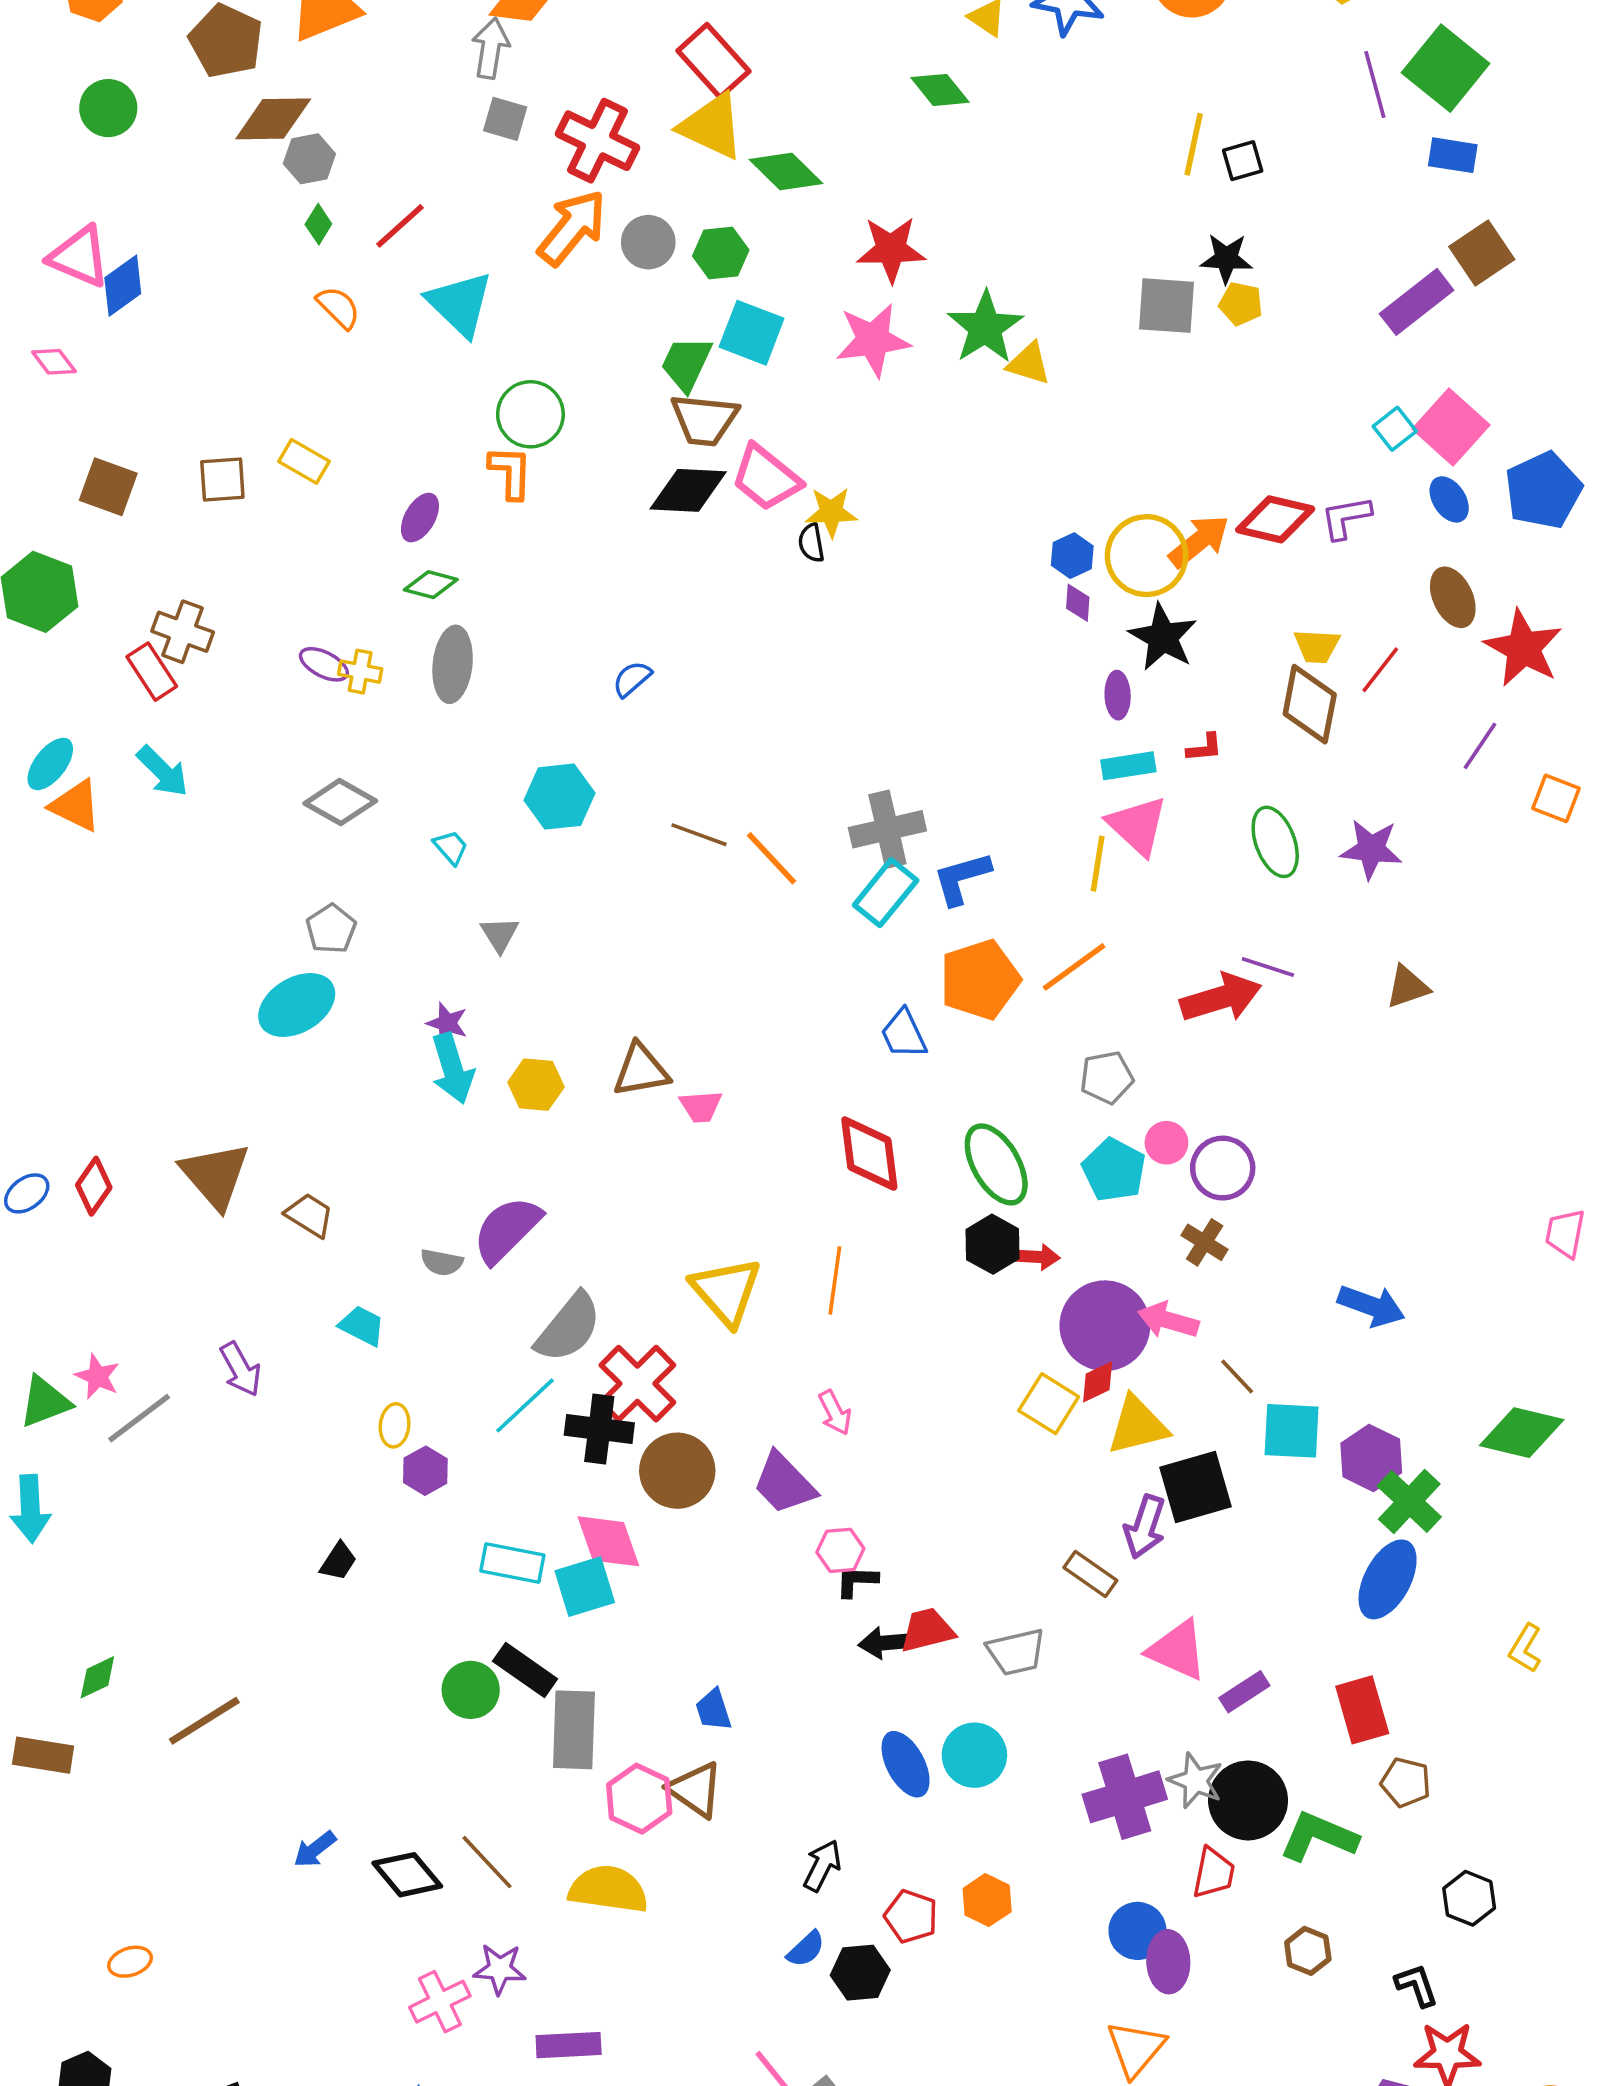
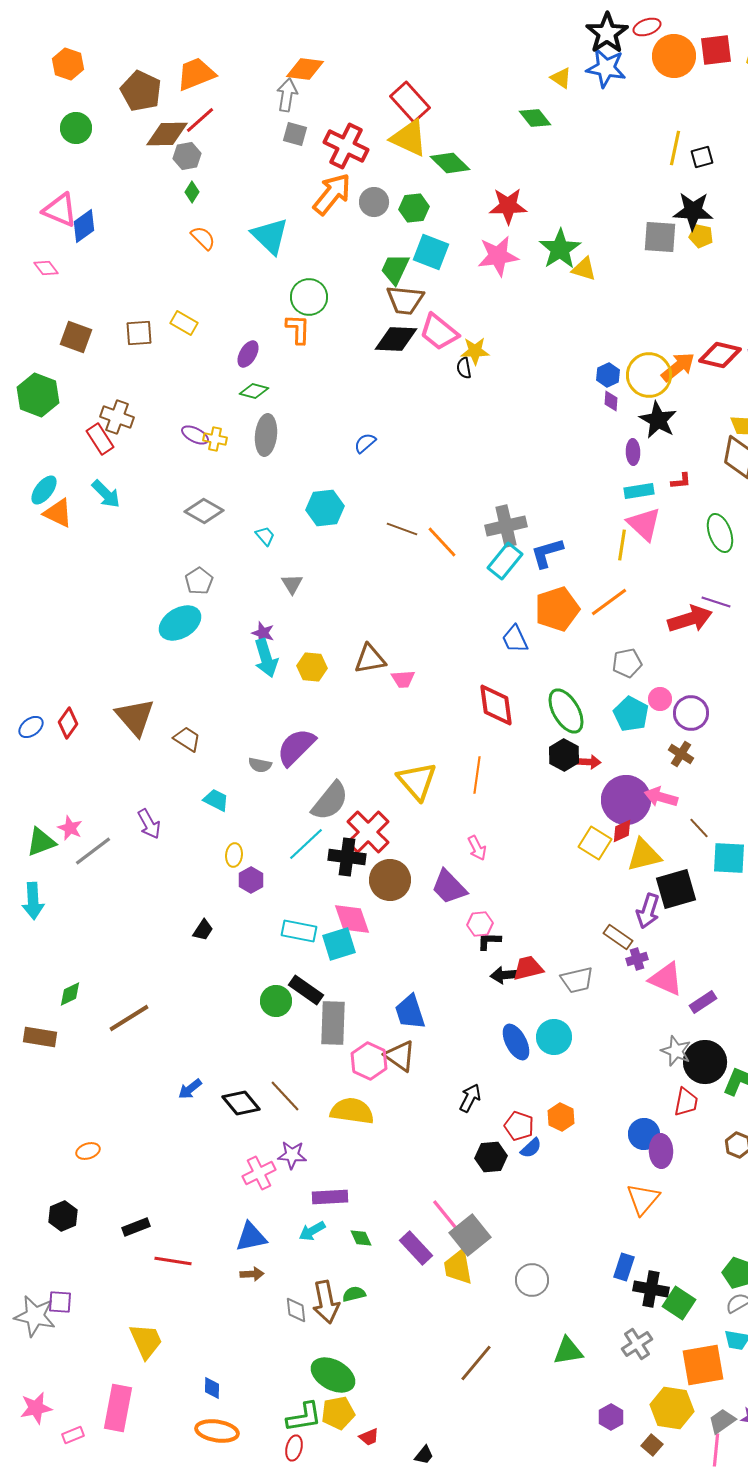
red line: (400, 226) -> (200, 120), moved
black star: (1226, 258) -> (693, 211), size x1.4
blue trapezoid: (713, 1710) -> (410, 1012), size x1.5
purple cross: (1125, 1797) -> (637, 959), moved, size x0.5
blue semicircle: (806, 1949) -> (531, 1148), moved

